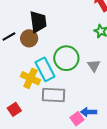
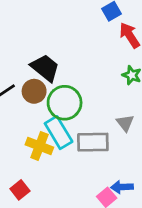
black trapezoid: (38, 22) -> (45, 68), turned -40
green circle: (66, 58) -> (65, 103), moved
gray rectangle: (54, 95) -> (93, 142), moved

